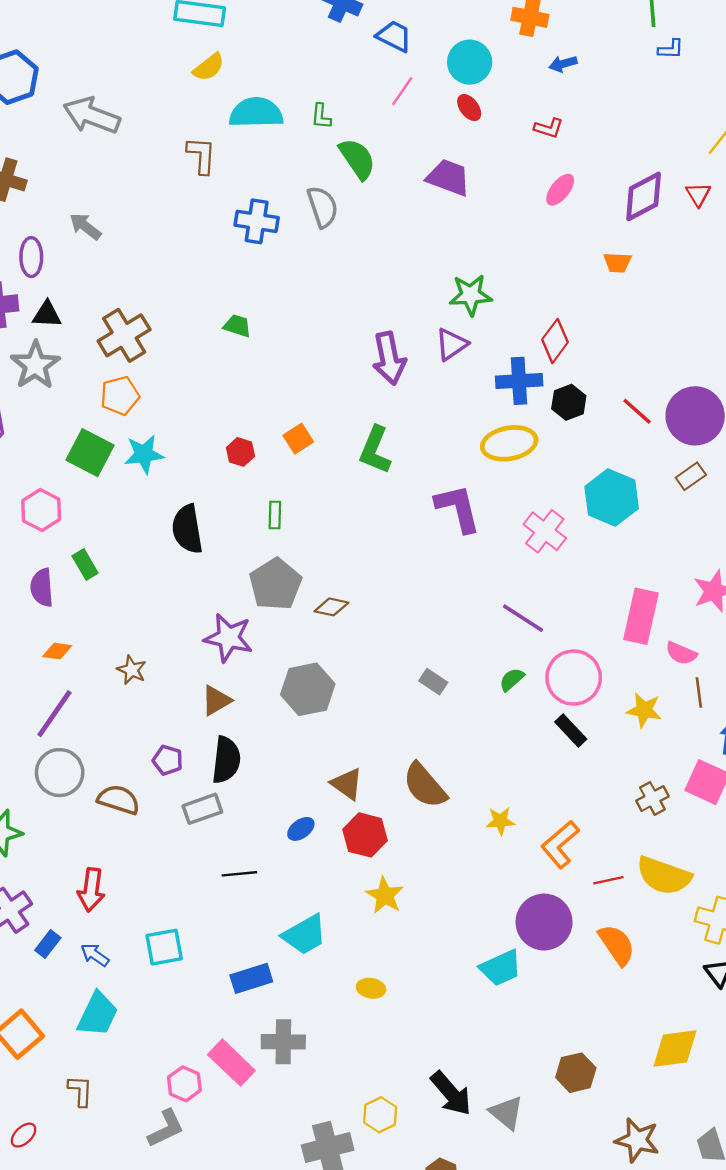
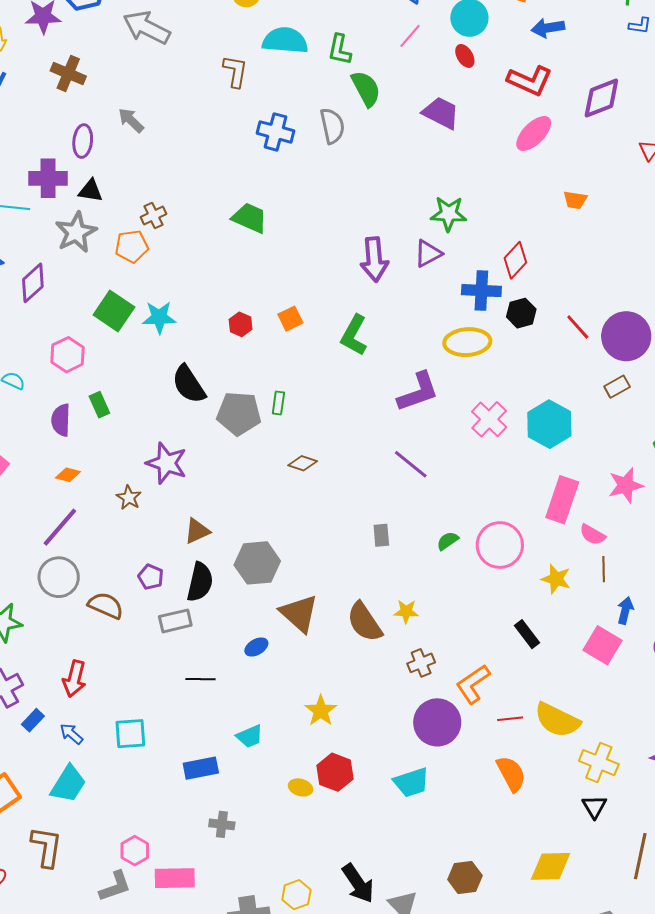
blue arrow: (563, 64) -> (548, 28), size x1.4
green L-shape: (321, 116) -> (340, 50), size x1.4
red L-shape: (549, 128) -> (530, 81), size x1.8
pink ellipse: (560, 190) -> (534, 133), size x1.4
purple diamond: (644, 196) -> (601, 98), moved
green trapezoid: (237, 326) -> (250, 218), size x1.5
brown cross: (124, 335) -> (153, 215), size x0.6
orange pentagon: (120, 396) -> (132, 246), moved
cyan hexagon: (612, 497) -> (549, 424), moved
purple L-shape: (458, 508) -> (418, 392), turned 78
green rectangle: (275, 515) -> (278, 403), moved
black semicircle: (187, 529) -> (189, 384), turned -30
gray pentagon: (275, 584) -> (239, 413), moved, turned 30
purple line: (523, 618) -> (411, 464), moved
purple star: (228, 638) -> (167, 463), moved
gray rectangle: (433, 682) -> (381, 535), turned 45
gray hexagon: (308, 689) -> (257, 563), moved
black rectangle: (571, 731) -> (527, 634), moved
brown triangle: (347, 784) -> (299, 613), size x1.4
brown cross: (652, 799) -> (421, 663), moved
yellow star: (500, 821) -> (406, 611), moved
red hexagon: (365, 835) -> (335, 772), moved
purple circle: (544, 922) -> (437, 722), moved
cyan trapezoid: (305, 935) -> (250, 736), size x0.7
gray cross: (283, 1042) -> (222, 824), size x0.7
pink rectangle: (231, 1063) -> (175, 878), moved, turned -51
brown L-shape: (80, 1091) -> (47, 847), size x1.5

